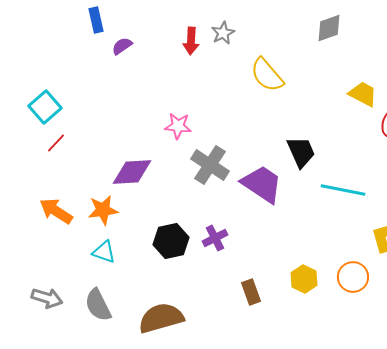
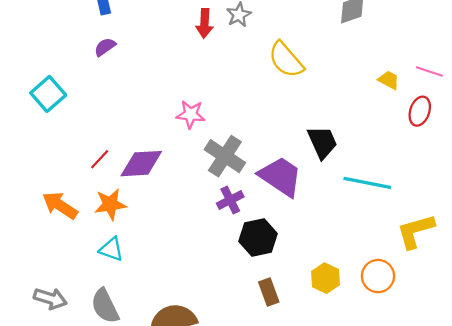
purple semicircle: (122, 46) -> (105, 47), moved
yellow trapezoid: (363, 94) -> (389, 80), size x0.7
red line: (56, 143) -> (100, 159), moved
purple cross: (215, 238) -> (230, 200), moved
black hexagon: (171, 241) -> (258, 237), moved

